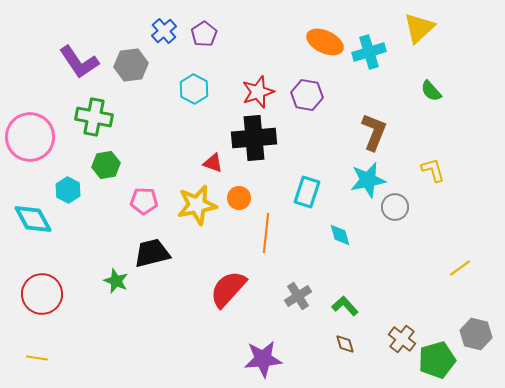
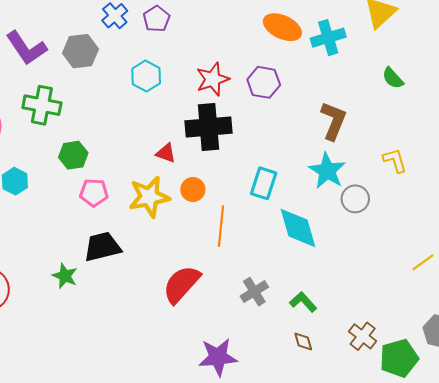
green hexagon: (106, 165) -> (73, 155), moved
cyan star: (368, 180) -> (327, 171), turned -30
cyan diamond: (340, 235) -> (298, 228), size x1.8

